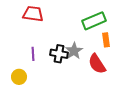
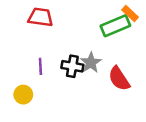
orange rectangle: (106, 40) -> (130, 14), moved, turned -40

